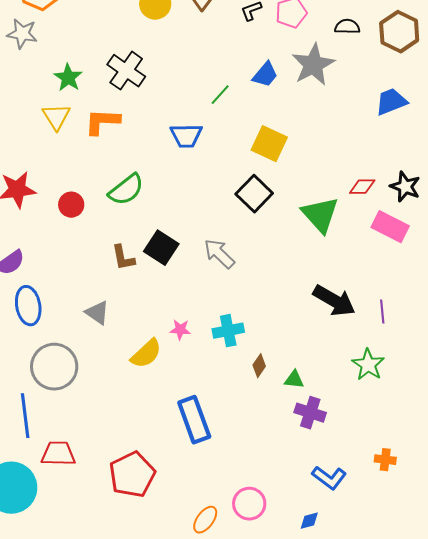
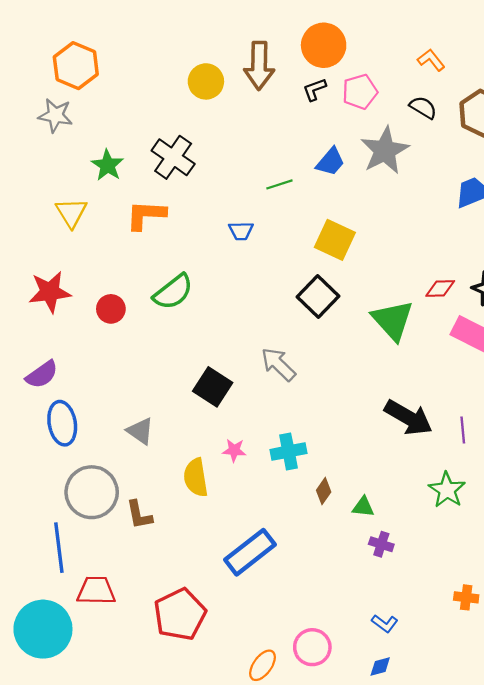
black semicircle: (347, 27) -> (423, 107), turned 30
green line: (220, 95) -> (279, 184), turned 30
yellow triangle: (56, 117) -> (71, 213), moved
blue trapezoid: (186, 136) -> (241, 231), size x0.7
black square: (161, 248) -> (213, 387), moved
brown L-shape: (123, 258) -> (139, 515), moved
yellow semicircle: (146, 354) -> (196, 477), turned 124
purple cross: (310, 413) -> (381, 544), size x0.7
blue rectangle: (194, 420) -> (250, 552), turned 72
blue L-shape: (329, 478) -> (385, 623), moved, size x0.7

